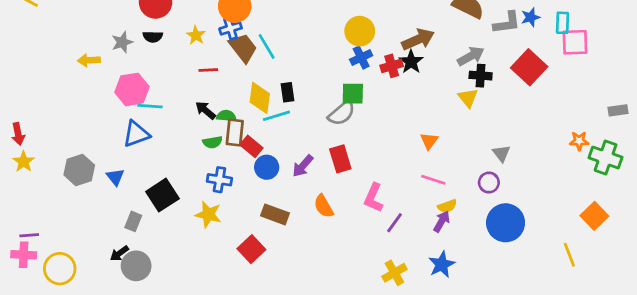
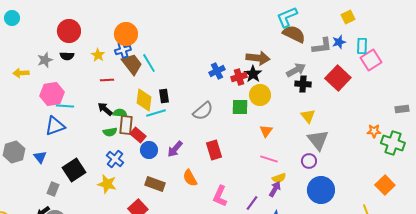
yellow circle: (360, 31) -> (260, 95), moved
brown arrow: (418, 39) -> (258, 58), turned 30
pink square: (575, 42) -> (371, 60), turned -30
green square: (353, 94) -> (240, 107), moved
yellow triangle: (468, 98) -> (308, 116), moved
gray triangle: (501, 153) -> (318, 140), size x1.6
red rectangle: (340, 159) -> (214, 150), moved
blue cross: (219, 180) -> (115, 159), turned 30
pink L-shape: (374, 198) -> (220, 196), moved
purple line: (394, 223) -> (252, 203), moved

